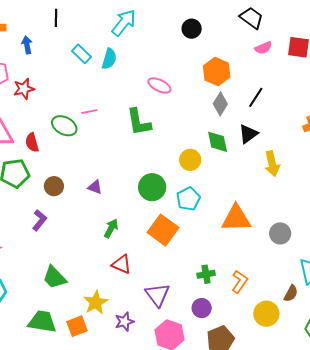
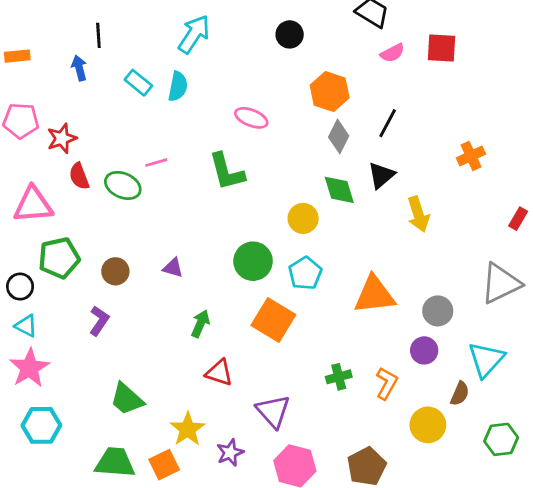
blue arrow: (27, 45) -> (79, 68), moved
red semicircle: (32, 142) -> (79, 176), moved
purple circle: (202, 308) -> (424, 350), moved

